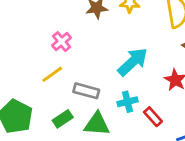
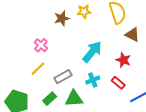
gray rectangle: (86, 91) -> (63, 77), turned -36
red rectangle: (153, 117) -> (118, 83), moved

